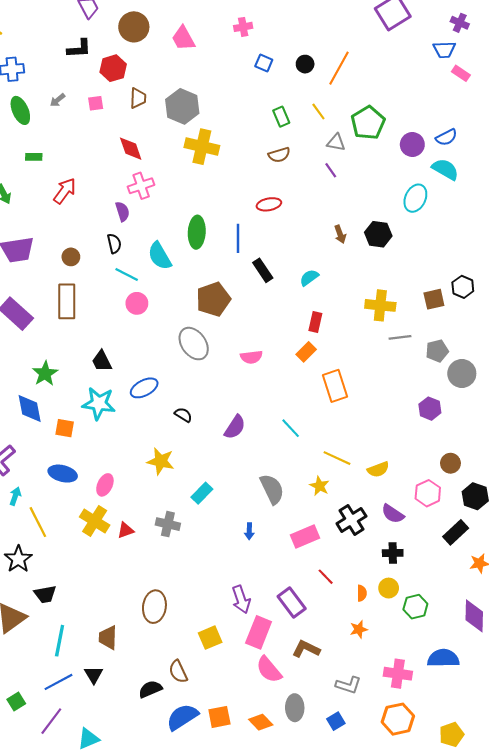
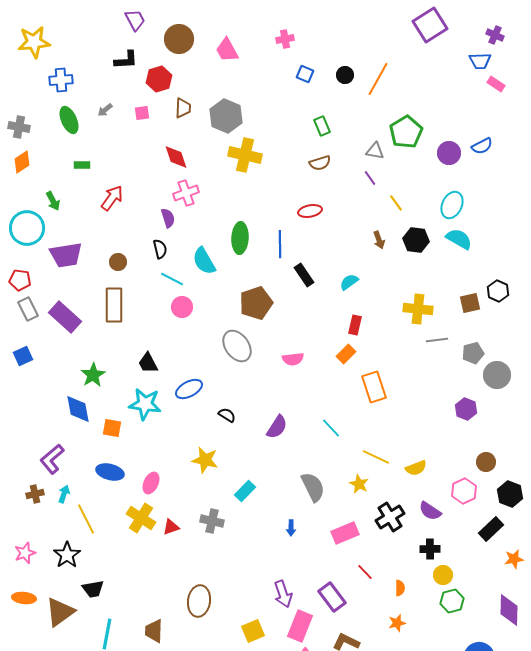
yellow line: (318, 111) -> (396, 203), moved
cyan semicircle: (445, 169) -> (459, 239), moved
yellow circle: (389, 588) -> (443, 575), moved

